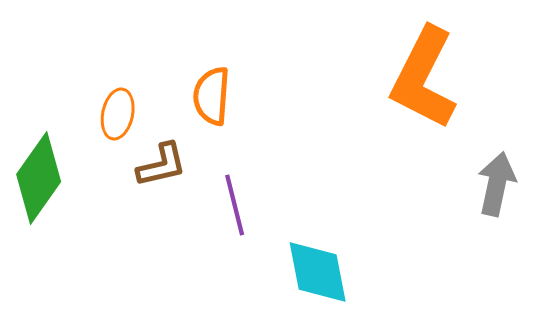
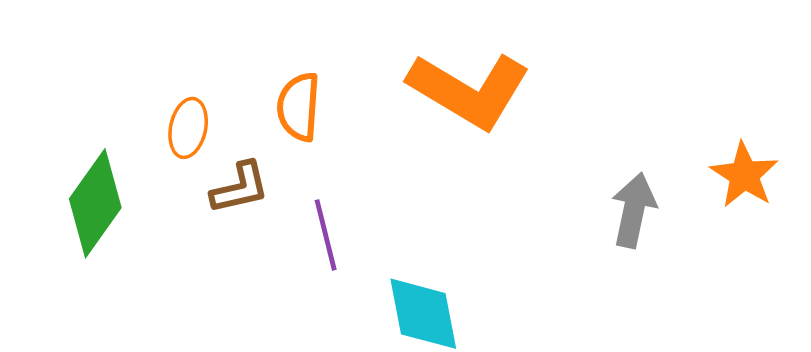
orange L-shape: (424, 78) -> (469, 90), moved, turned -86

